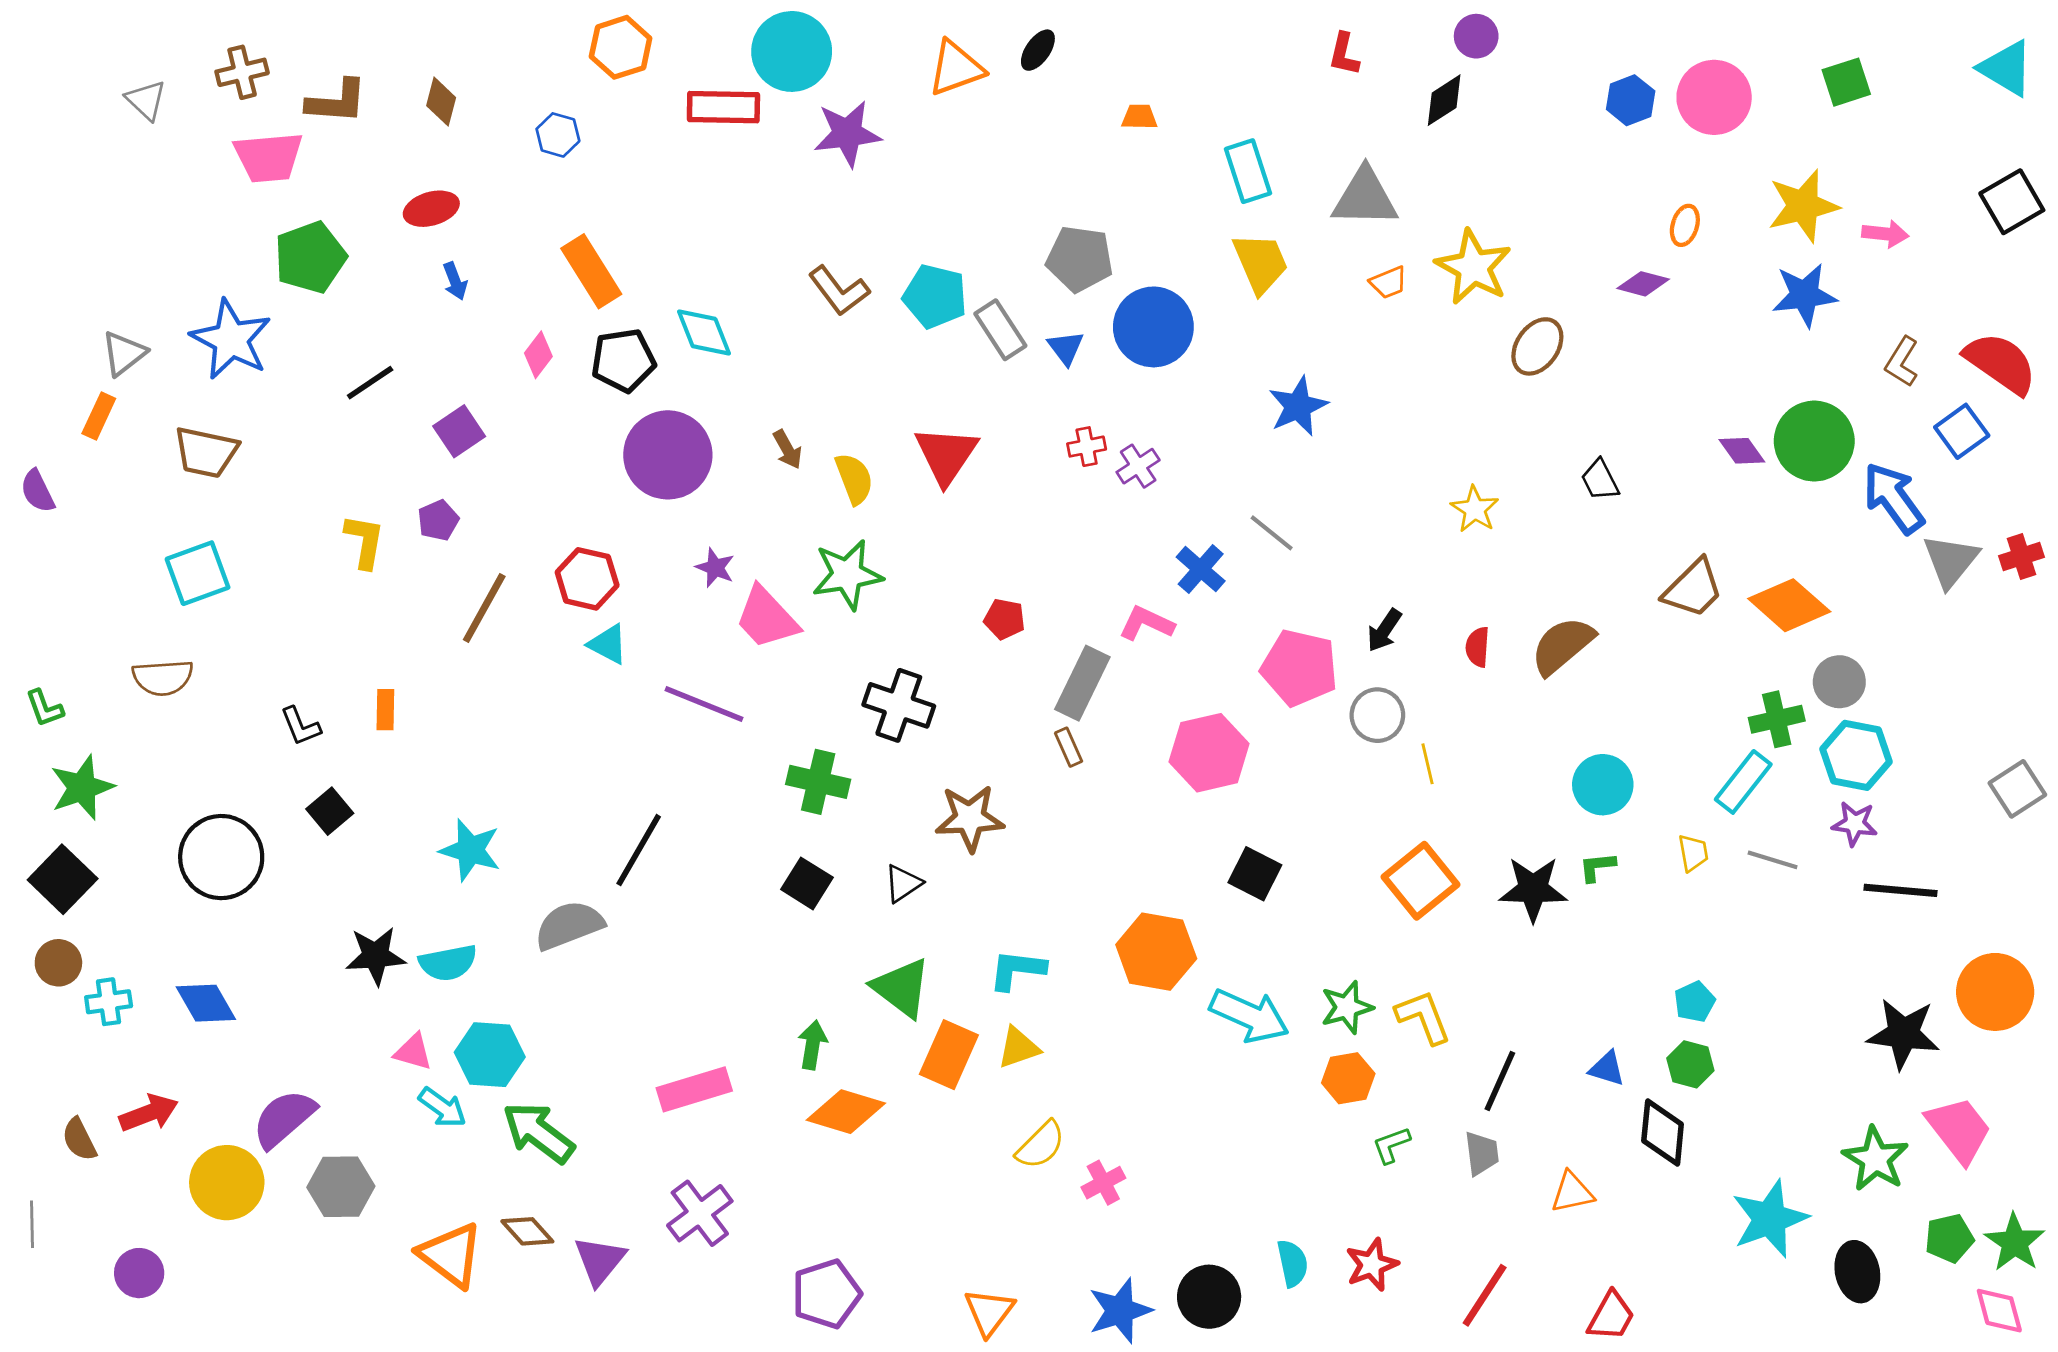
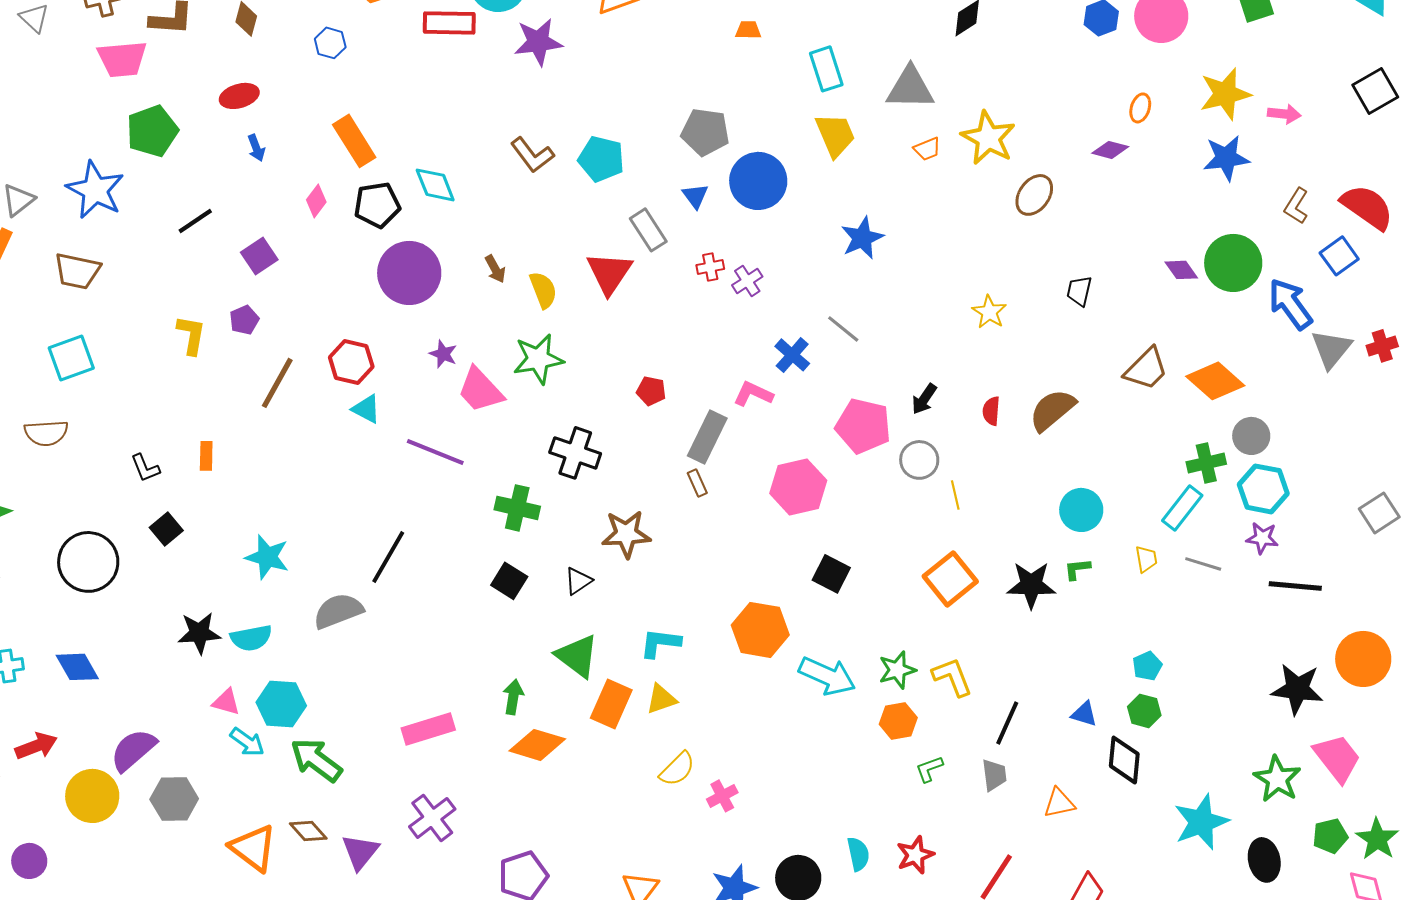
gray rectangle: (1000, 330) -> (648, 230), moved
black trapezoid: (1600, 480) -> (1079, 291), turned 40

